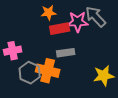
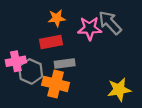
red rectangle: (60, 29) -> (51, 42), moved
gray rectangle: (66, 53) -> (65, 64), moved
gray hexagon: (30, 73) -> (31, 71), moved

